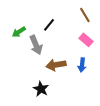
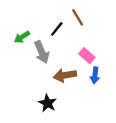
brown line: (85, 15) -> (78, 17), moved
pink rectangle: (86, 40) -> (87, 56), moved

